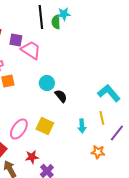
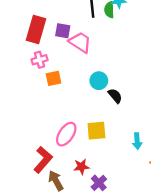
yellow square: (45, 126) -> (96, 131), turned -30
cyan arrow: (82, 126) -> (137, 141), moved

